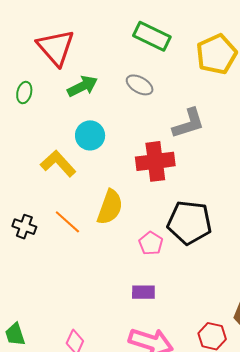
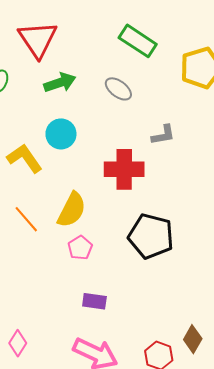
gray L-shape: (188, 123) -> (163, 135), size x0.7
pink pentagon: (151, 243) -> (80, 248), moved

